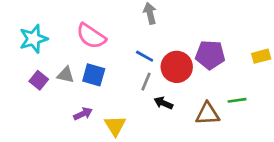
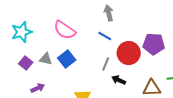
blue line: (145, 56) -> (105, 36), moved
blue square: (94, 75) -> (67, 59), turned 36
purple arrow: (83, 114) -> (38, 88), moved

